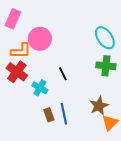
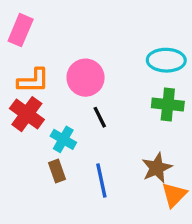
cyan ellipse: (105, 38) -> (166, 60), turned -55
pink circle: (40, 39) -> (86, 78), moved
brown rectangle: (49, 115) -> (57, 171), moved

